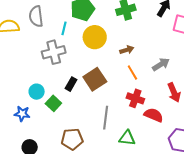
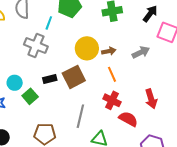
yellow circle: (95, 37) -> (87, 48), moved
gray cross: (54, 52) -> (36, 46), turned 30
gray arrow: (161, 64) -> (141, 52), moved
black rectangle: (71, 84) -> (50, 79), turned 40

